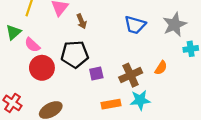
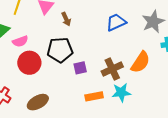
blue trapezoid: (135, 25) -> (116, 22), turned 140
pink semicircle: (32, 45) -> (20, 41), turned -63
orange semicircle: (161, 68) -> (140, 62), size x1.6

